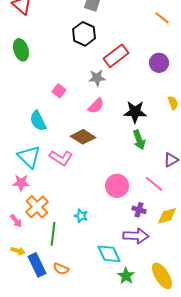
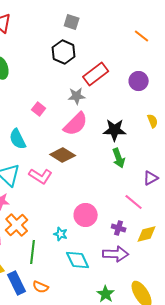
pink semicircle: (96, 106) -> (76, 124), size x1.5
pink circle: (117, 186) -> (86, 215), moved
cyan diamond: (109, 254) -> (78, 260), moved

